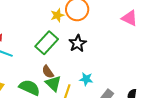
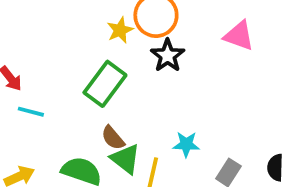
pink triangle: (130, 18) -> (239, 36), moved
black star: (78, 43) -> (168, 56), moved

